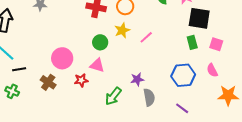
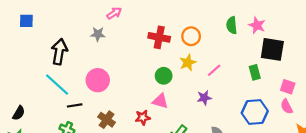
green rectangle: (192, 42) -> (255, 72), moved
pink square: (216, 44) -> (288, 87), moved
pink circle: (62, 58) -> (98, 80), moved
purple star: (137, 79) -> (204, 98), moved

